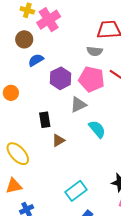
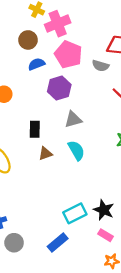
pink pentagon: (92, 79) -> (68, 55), moved
cyan semicircle: (97, 129) -> (76, 150), moved
cyan rectangle: (76, 191) -> (75, 213), moved

